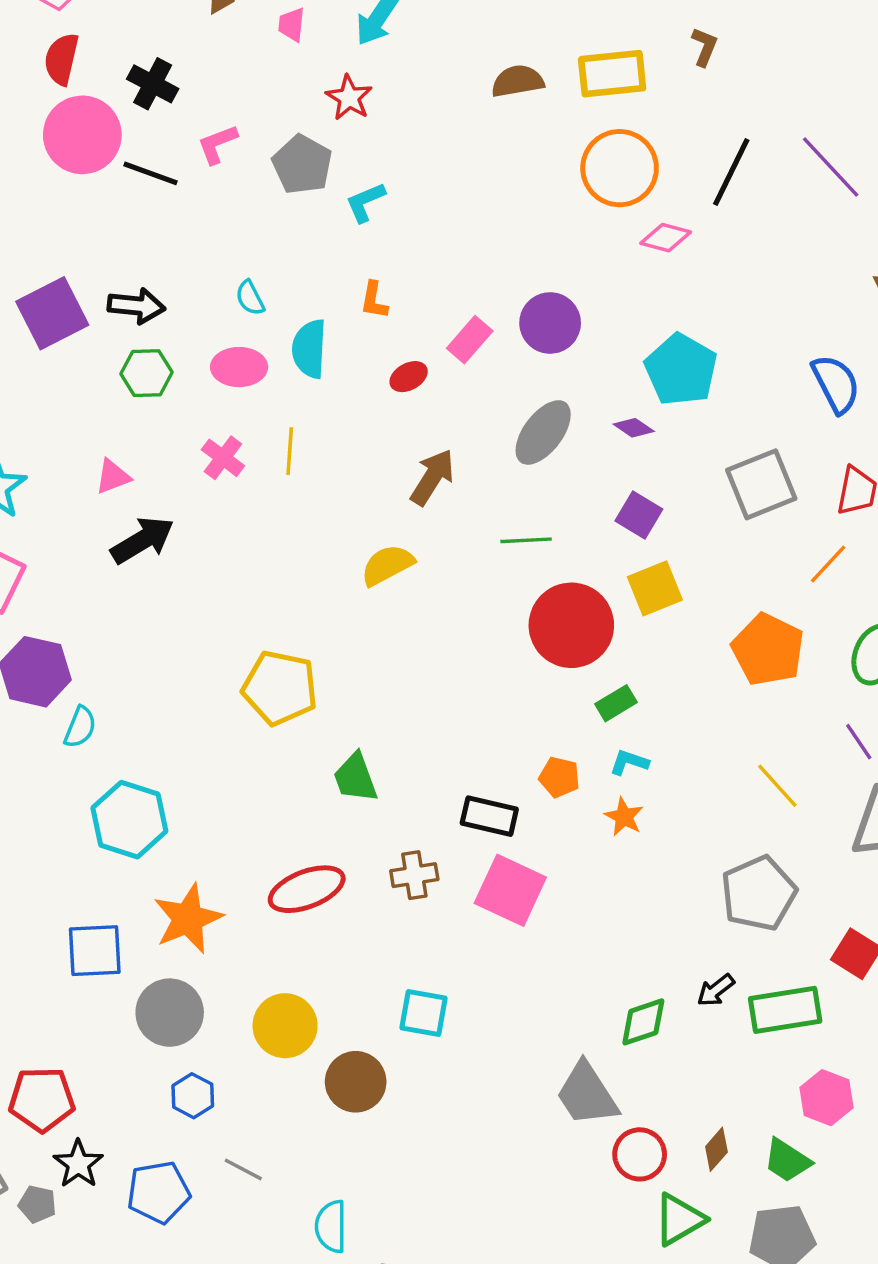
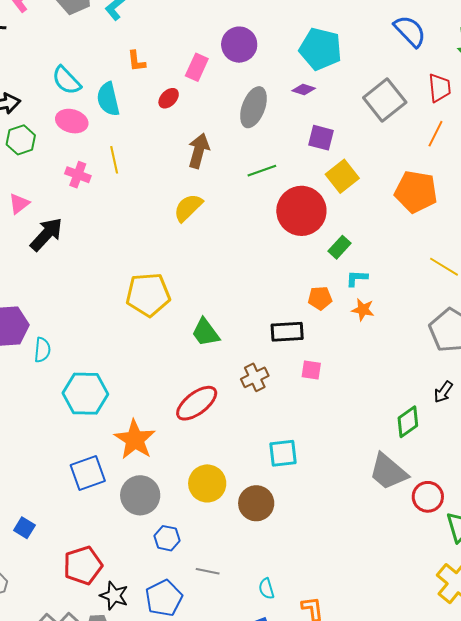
cyan semicircle: (250, 298) -> (66, 80), size x1.5
pink ellipse: (239, 367) -> (72, 121), turned 32
pink square: (510, 890) -> (311, 370), size x0.5
cyan semicircle: (331, 1226) -> (266, 589), size x0.7

